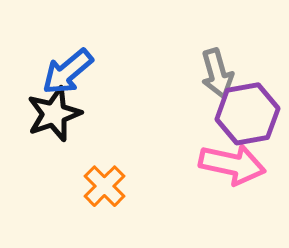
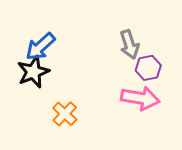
purple hexagon: (247, 114) -> (148, 68), size x0.7

